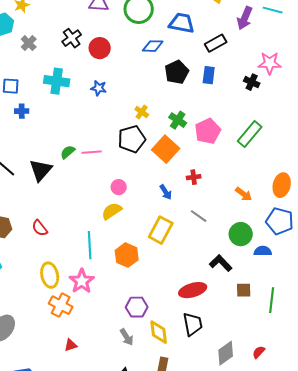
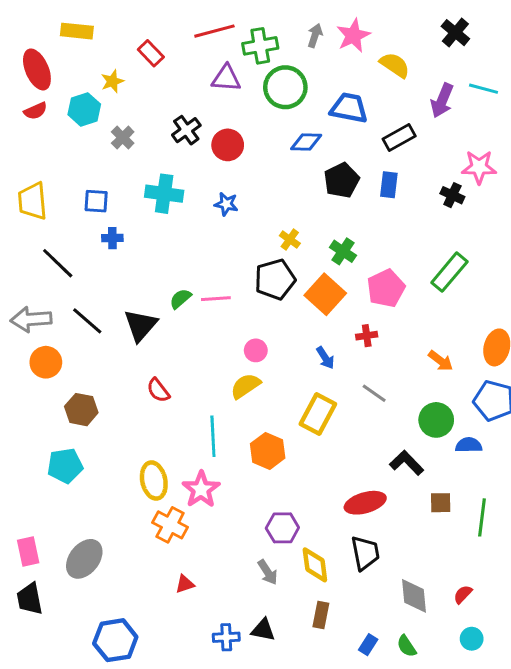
pink pentagon: (208, 131) -> (386, 288), moved
red semicircle: (40, 228) -> (158, 390), moved
gray diamond: (226, 353) -> (414, 596), turned -60

